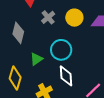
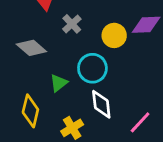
yellow circle: (74, 18) -> (114, 35), moved
gray diamond: (18, 33) -> (31, 48), turned -60

